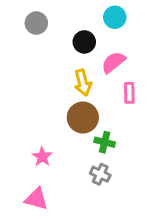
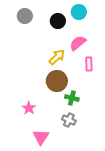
black circle: (84, 42) -> (58, 21), moved
yellow arrow: (83, 83) -> (57, 57), turned -120
pink triangle: (36, 199) -> (41, 137), moved, turned 48

